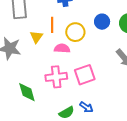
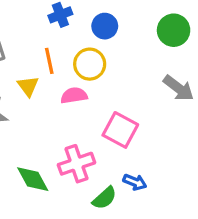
blue circle: (102, 22) -> (105, 26), moved
pink square: (85, 75) -> (120, 130), turned -30
pink cross: (56, 77) -> (76, 164), moved

